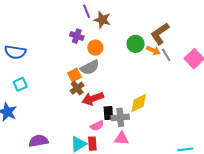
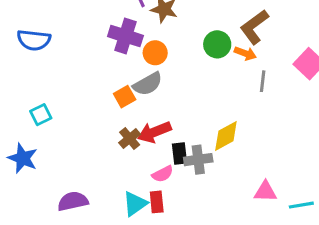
purple cross: (77, 36) -> (125, 36), size x1.5
blue semicircle: (15, 52) -> (34, 40), moved
gray line: (166, 55) -> (263, 81), moved, turned 40
brown cross: (77, 88) -> (130, 139), moved
pink triangle: (122, 138) -> (265, 191), moved

